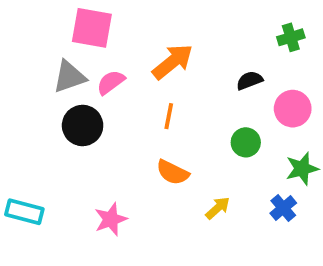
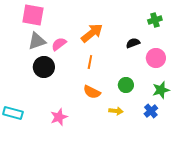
pink square: (92, 28) -> (33, 15), moved
green circle: (246, 142) -> (126, 85), moved
yellow arrow: (218, 208) -> (116, 111), turned 48

